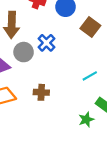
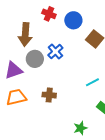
green star: (86, 120) -> (80, 128), moved

